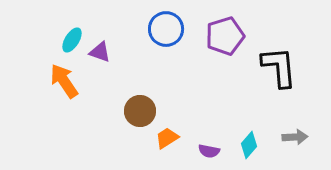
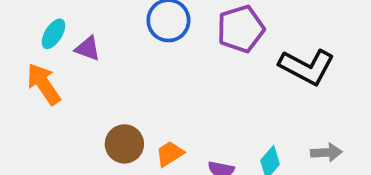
black L-shape: (279, 67) -> (307, 67), turned 123
brown circle: (140, 111) -> (124, 144), moved

